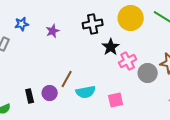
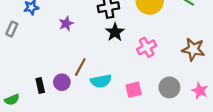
purple star: (53, 31) -> (66, 24), moved
black star: (111, 47) -> (115, 32), moved
gray circle: (148, 73) -> (169, 87), moved

